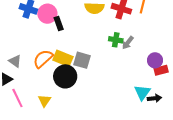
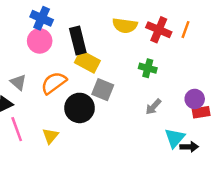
pink circle: (47, 14) -> (40, 41), moved
black rectangle: (59, 23) -> (78, 40), size x1.5
gray arrow: (128, 43) -> (153, 107), moved
yellow rectangle: (63, 58) -> (87, 62), moved

